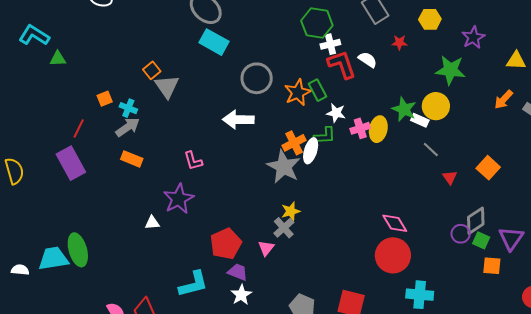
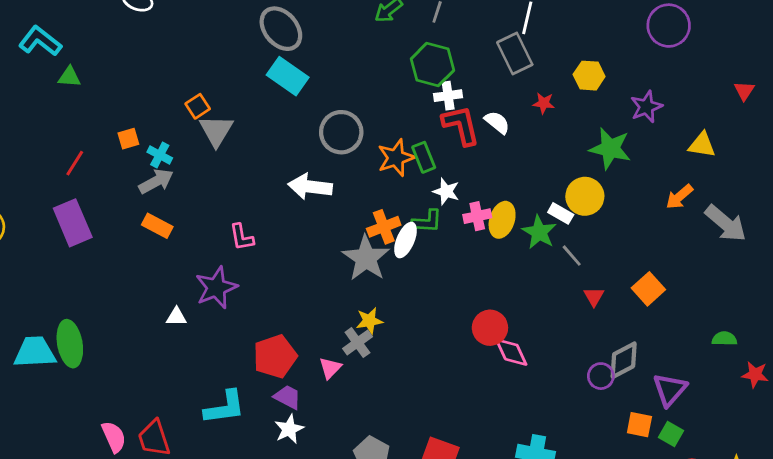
green star: (404, 109) -> (539, 232), moved
red line: (79, 128) -> (75, 163), moved
green square: (481, 240) -> (671, 434), moved
red circle: (393, 255) -> (490, 328), moved, size x0.7

